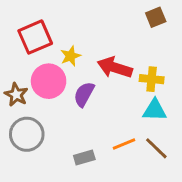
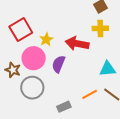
yellow cross: (152, 79) -> (100, 28), moved
gray circle: (27, 134) -> (32, 88), moved

